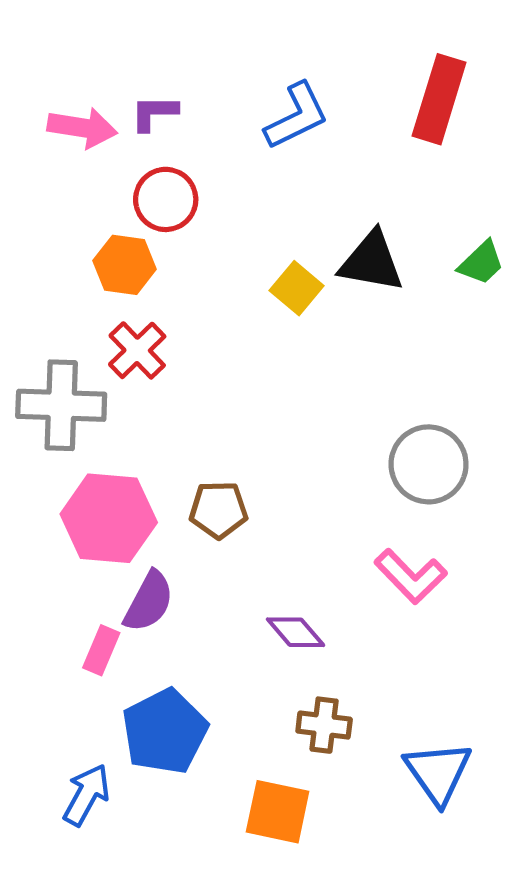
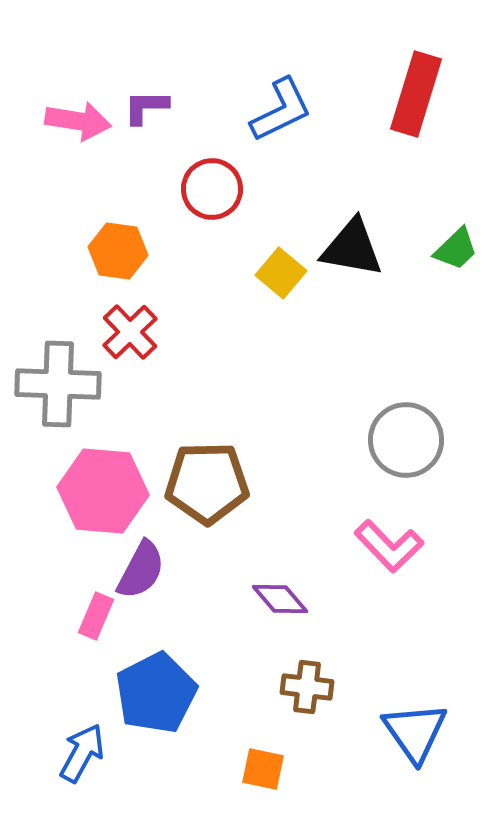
red circle: (166, 199) -> (212, 189), moved
brown pentagon: (218, 510) -> (207, 483), size x1.5
orange square: (278, 812) -> (263, 769), size x0.7

